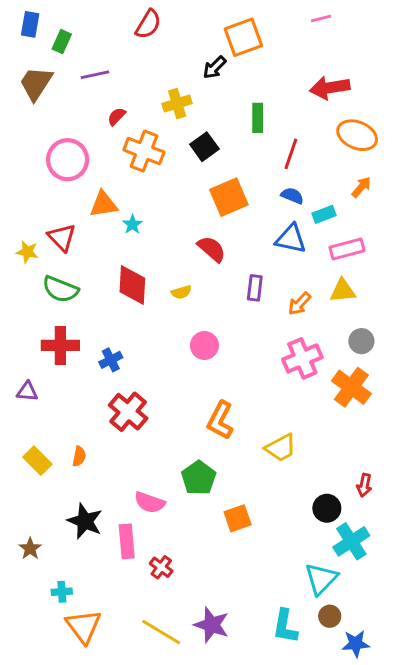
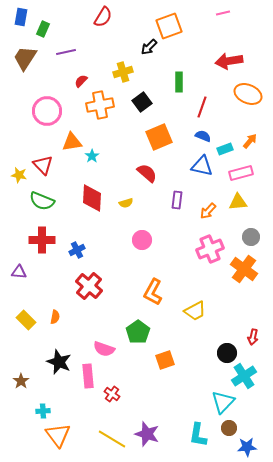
orange cross: (144, 151) -> (100, 105), turned -32
orange arrow: (361, 187) -> (250, 141), moved

